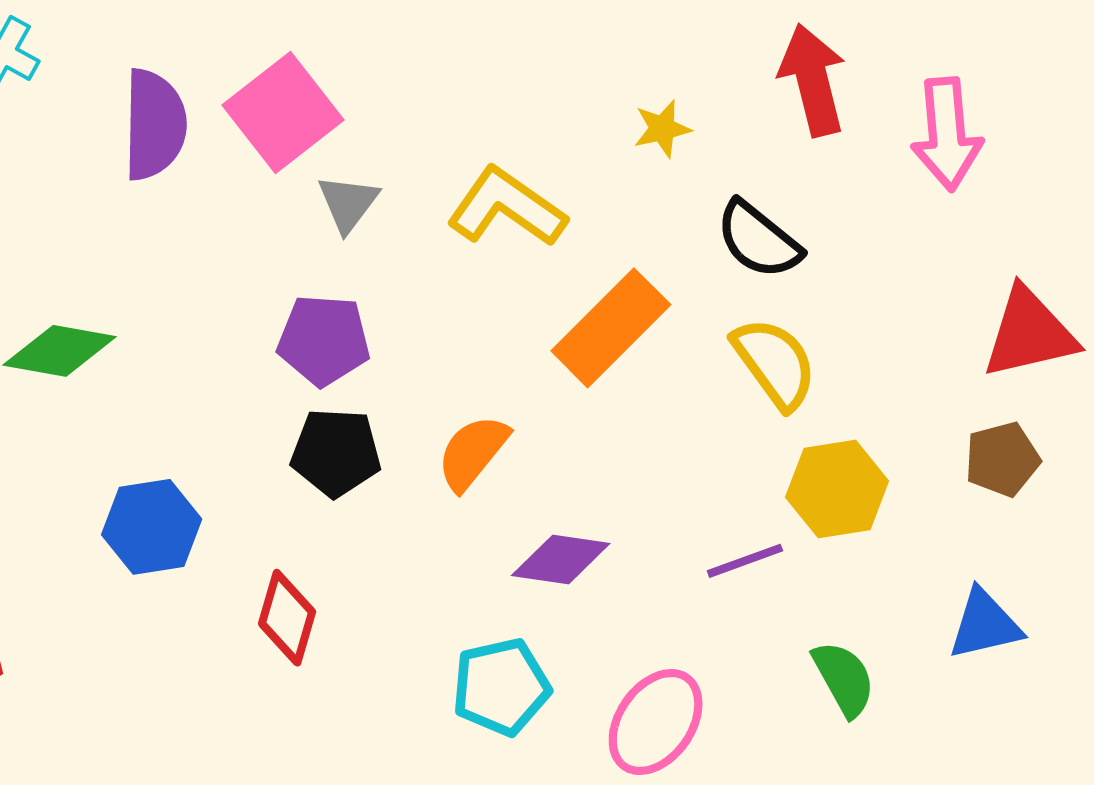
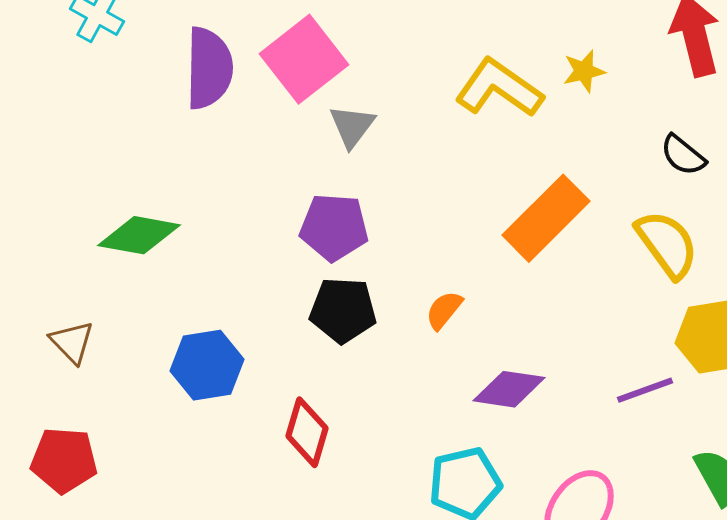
yellow L-shape: (507, 207) -> (499, 88), moved
black semicircle: (758, 240) -> (683, 155), moved, size x0.7
orange semicircle: (473, 452) -> (444, 310), size x0.7

